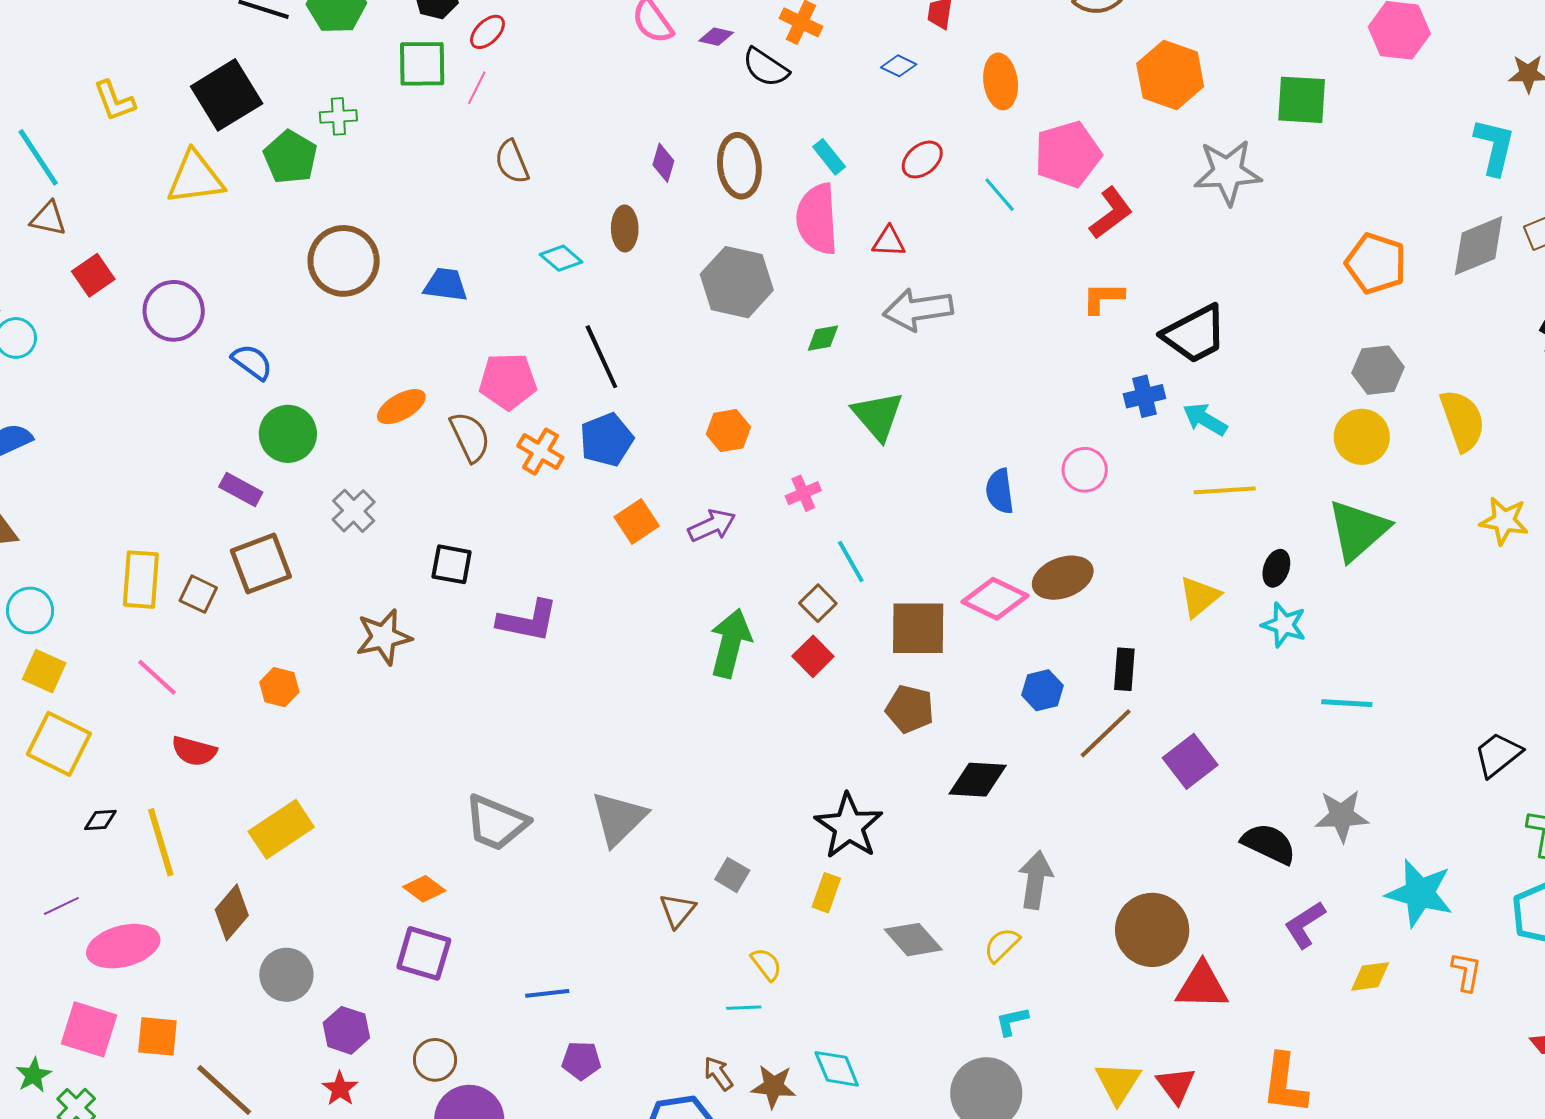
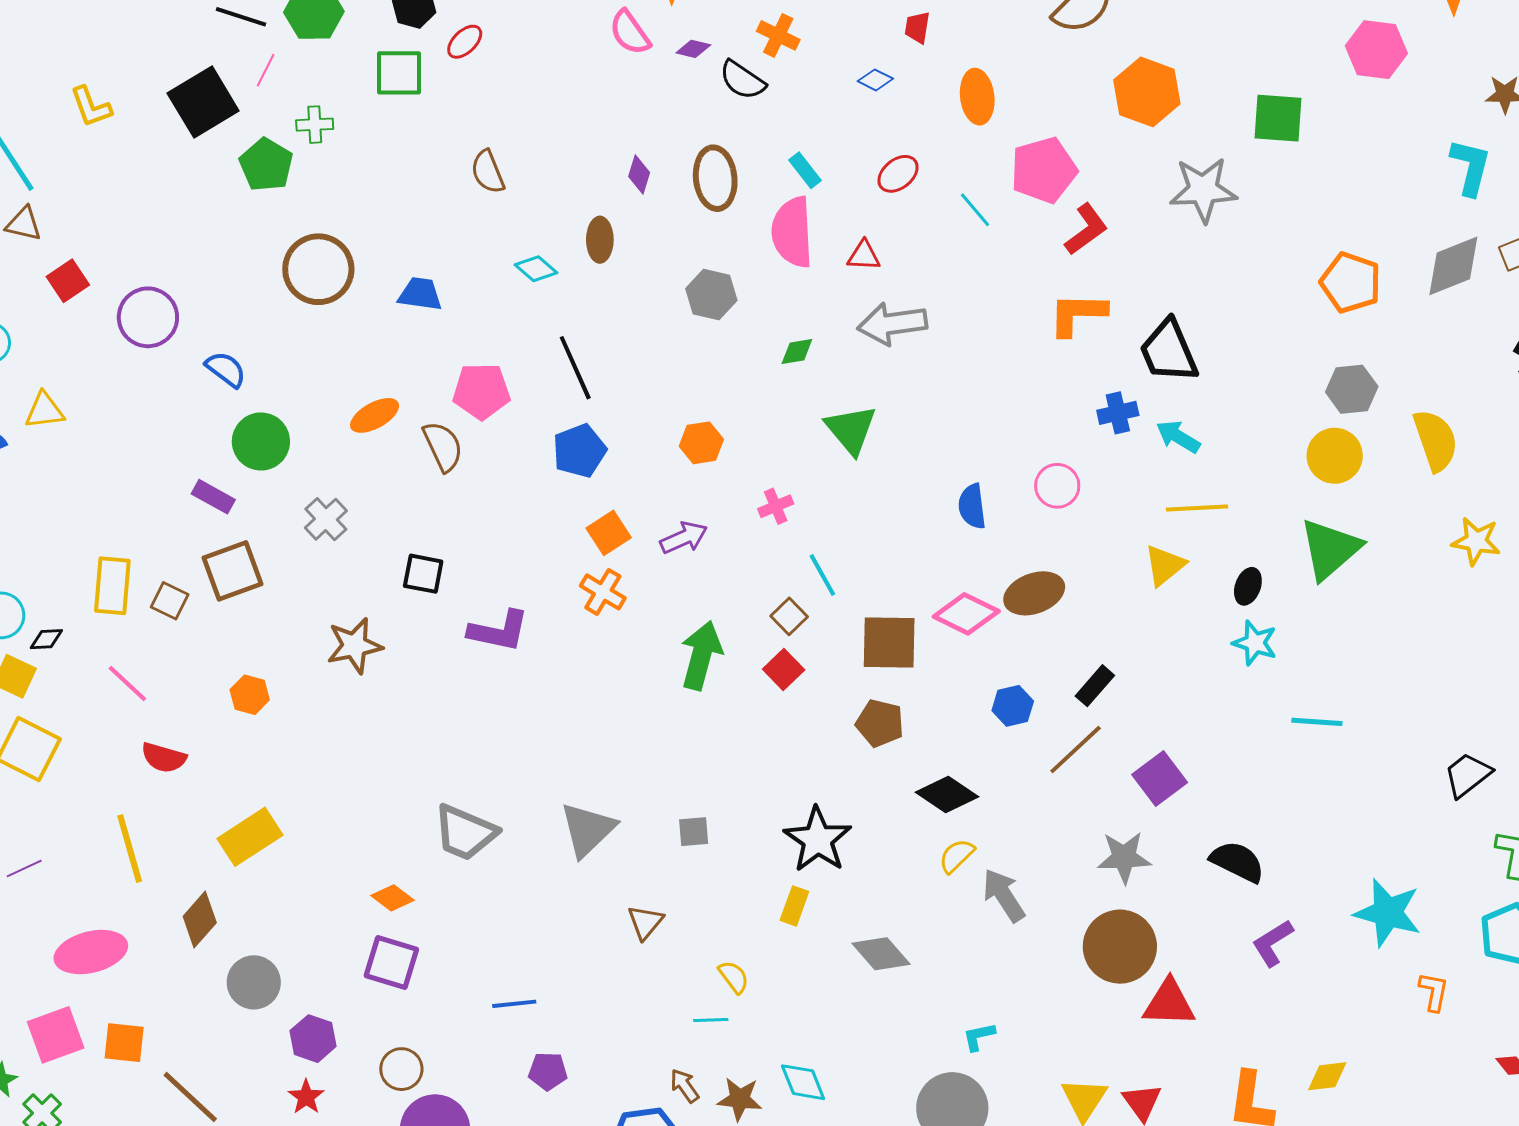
pink line: (477, 88) -> (266, 70), moved
yellow triangle: (195, 178) -> (45, 411), moved, size x0.7
gray hexagon: (737, 282) -> (711, 295), size x0.7
orange L-shape: (1103, 298) -> (1077, 314), size x1.4
black trapezoid: (1195, 334) -> (1169, 351), turned 94
orange cross: (540, 452) -> (603, 592), moved
yellow triangle: (1199, 597) -> (1165, 565), moved
black rectangle: (1124, 669) -> (1095, 686), turned 36
black diamond: (978, 780) -> (947, 795), turned 30
gray star: (1342, 816) -> (1124, 857), moved
black diamond: (100, 820) -> (46, 639), moved
gray square: (732, 875) -> (694, 832), moved, turned -36
gray arrow: (1035, 880) -> (1004, 895), turned -42
purple line: (61, 906) -> (24, 869), moved
yellow semicircle: (1002, 945) -> (957, 856), moved
yellow diamond: (1370, 976) -> (1327, 1076), moved
pink square: (89, 1029) -> (56, 1035), turned -38

